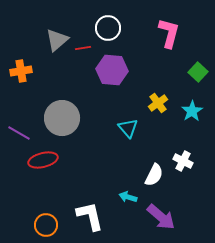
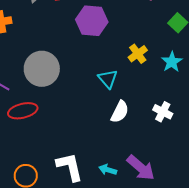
white semicircle: (154, 175) -> (120, 112), moved
cyan arrow: (128, 197) -> (108, 170), moved

